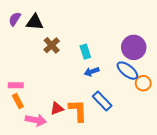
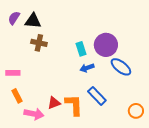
brown cross: (52, 45) -> (39, 43), moved, turned -35
purple circle: (134, 47) -> (106, 45), moved
orange circle: (143, 83) -> (136, 111), moved
pink rectangle: (16, 85) -> (13, 73), moved

